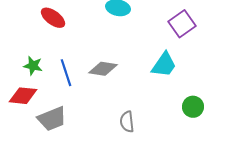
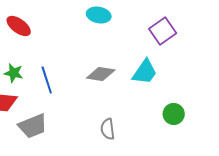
red ellipse: (53, 18) -> (19, 26), moved
gray diamond: (103, 69) -> (101, 74), moved

